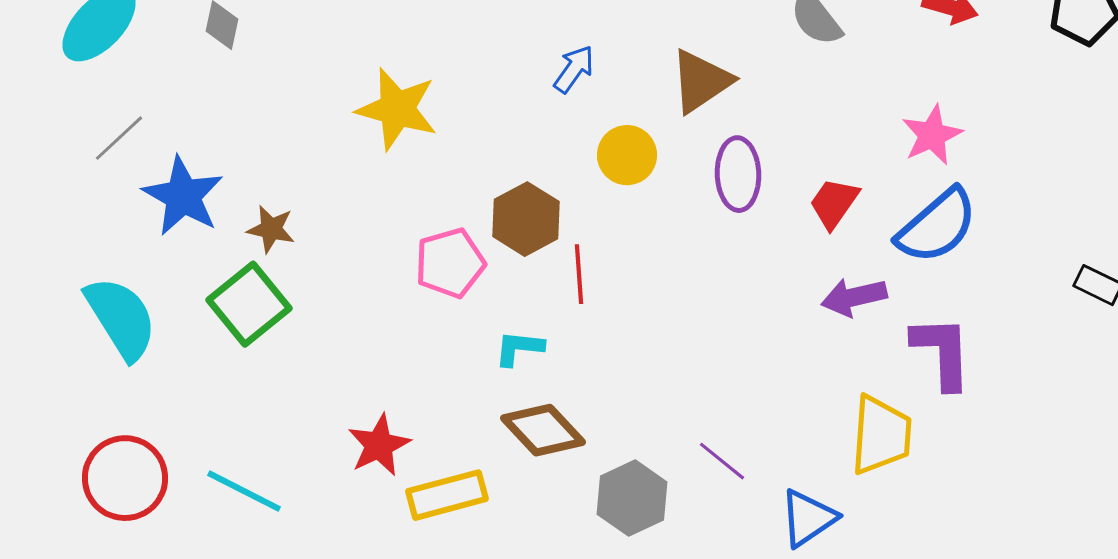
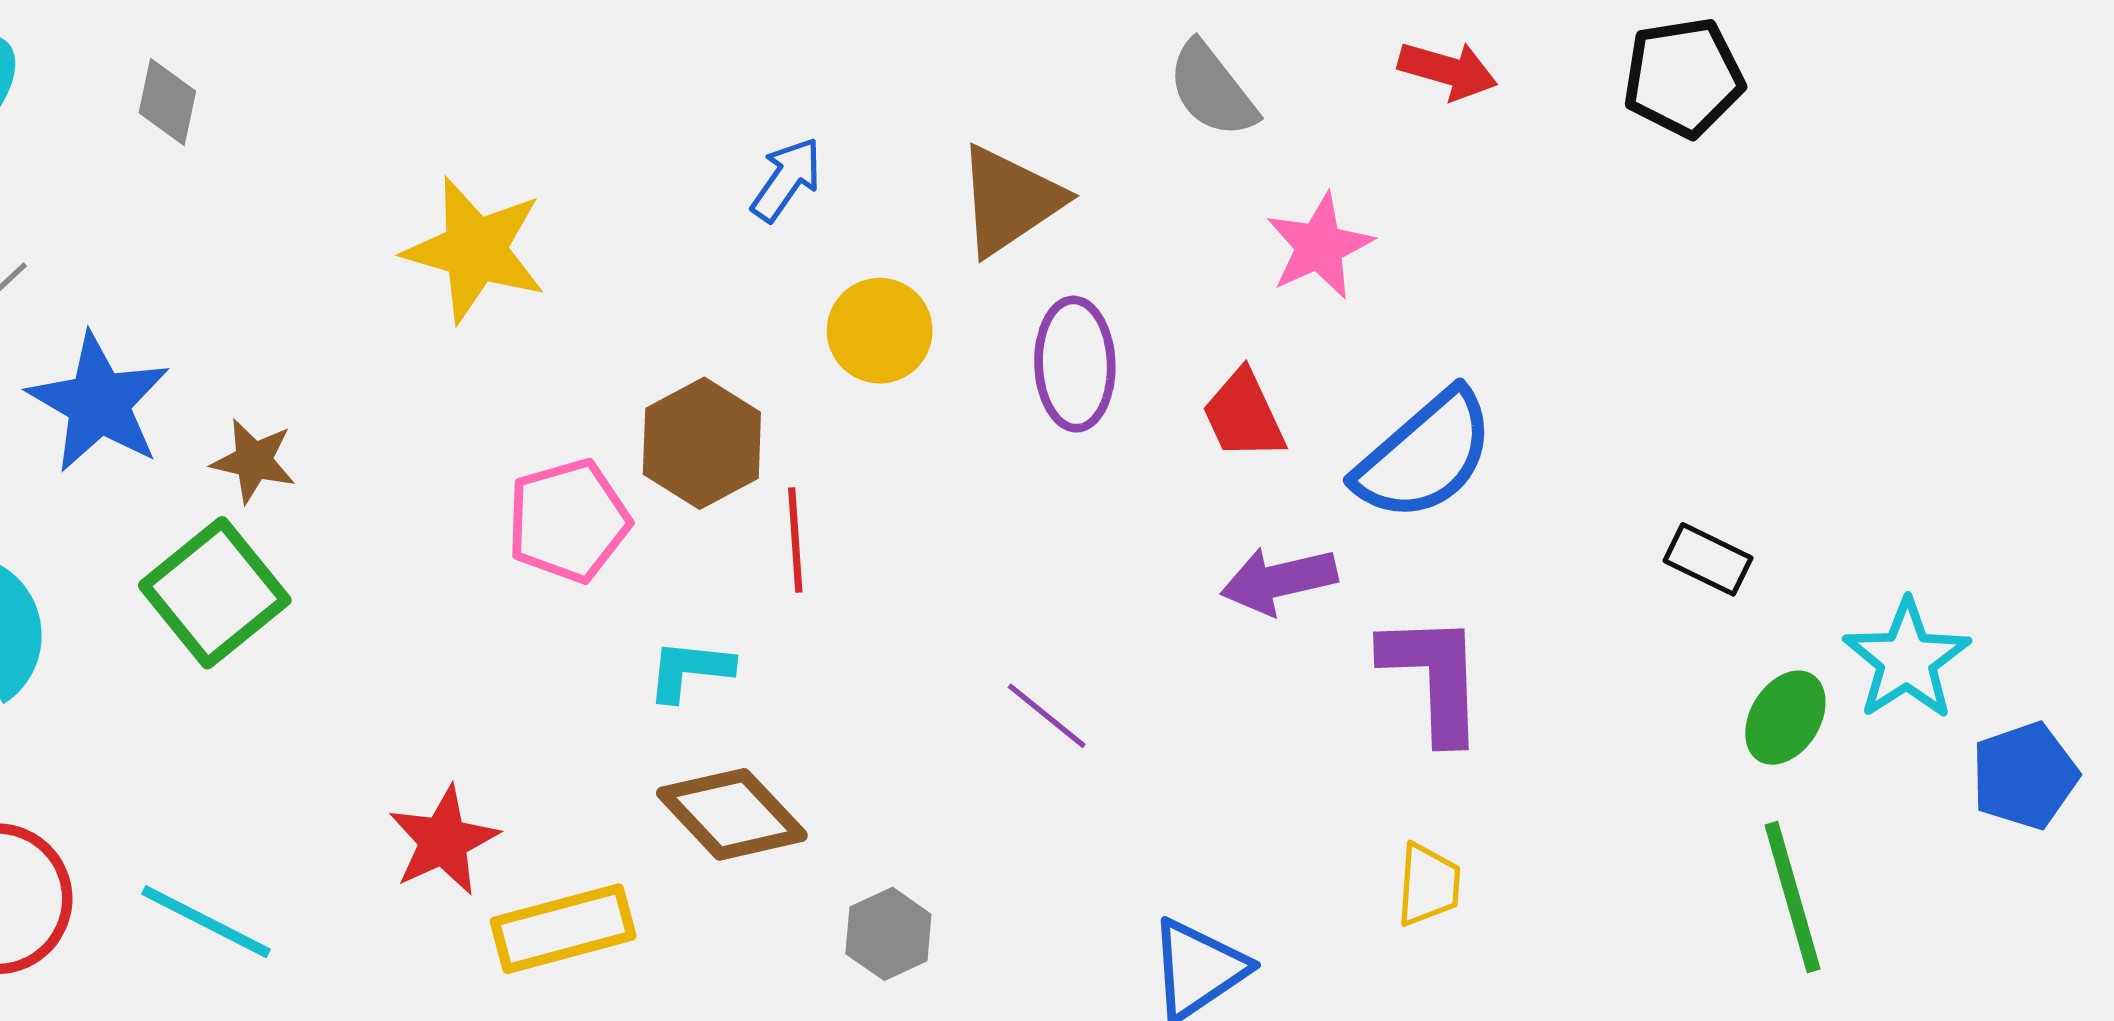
pink star: (932, 135) -> (1319, 246), moved
red trapezoid: (834, 203) -> (1244, 415), turned -60
yellow trapezoid: (881, 435) -> (1428, 885), moved, size x0.6
purple line: (722, 461) -> (1047, 716), moved
gray hexagon: (632, 498) -> (888, 934), size x0.7

